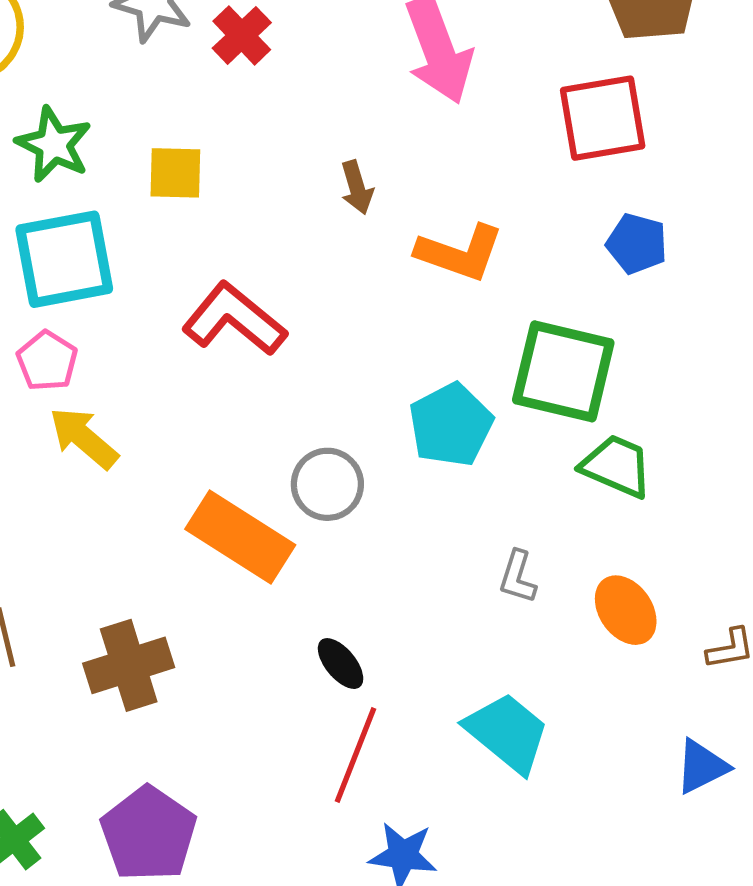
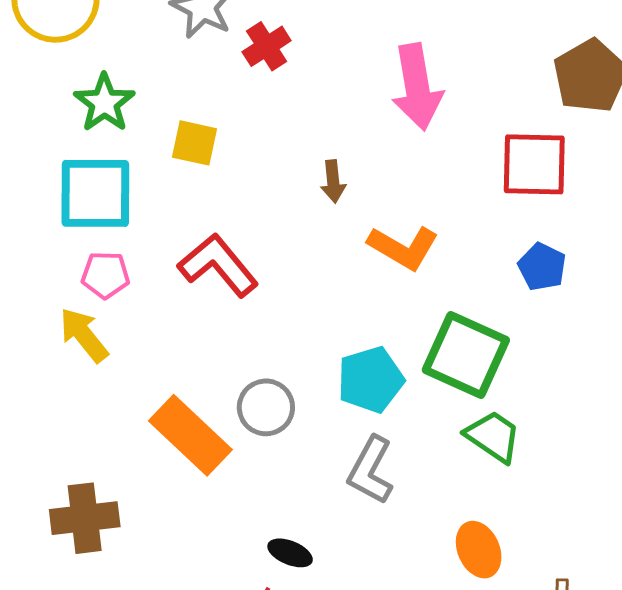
pink pentagon: (47, 361) -> (105, 275), moved, turned 30
gray L-shape: (518, 577) -> (371, 470), moved, size x1.6
black ellipse: (341, 664) -> (290, 553), moved, turned -39

